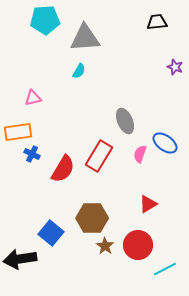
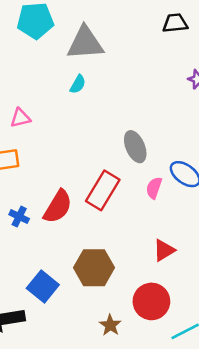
blue cross: (32, 154) -> (19, 217), moved
brown star: (105, 246) -> (110, 325), moved

